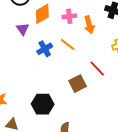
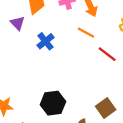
orange line: (68, 44) -> (86, 33), moved
brown square: (78, 84) -> (106, 108), moved

